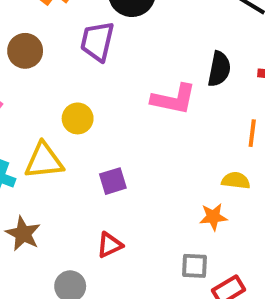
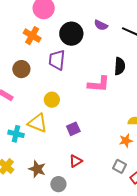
yellow triangle: (44, 161) -> (38, 123), turned 35
brown star: (23, 234) -> (37, 169), moved
gray square: (195, 266) -> (119, 166), turned 32

